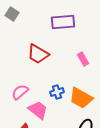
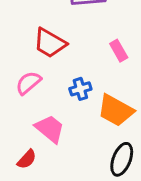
pink semicircle: (20, 92) -> (28, 83), moved
blue cross: (57, 92) -> (80, 89), moved

